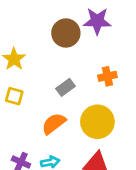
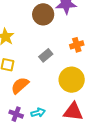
orange semicircle: (54, 124) -> (20, 85), moved

